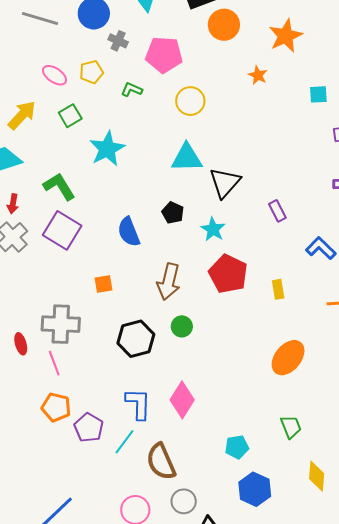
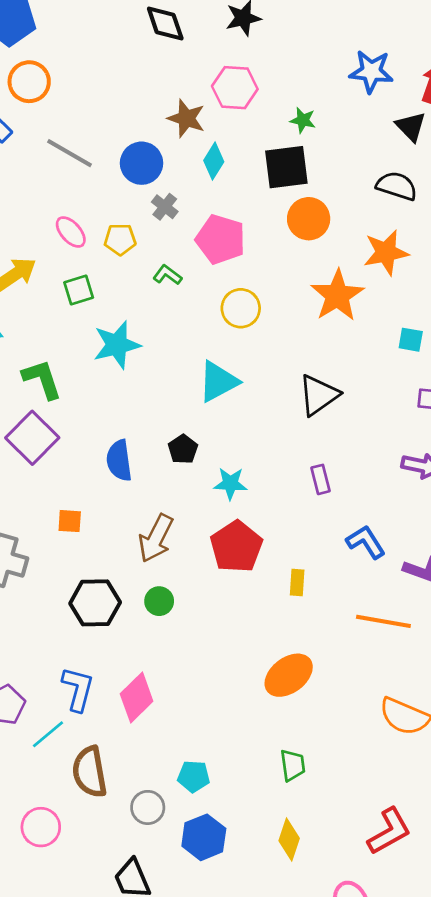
orange star: (258, 75) -> (337, 295), size x2.0
cyan triangle: (187, 158) -> (218, 382), turned -40
black triangle: (225, 183) -> (318, 395), moved
cyan star: (213, 229) -> (230, 483), turned 30
green trapezoid: (291, 427) -> (293, 765), moved
gray circle: (184, 501) -> (148, 807), moved

